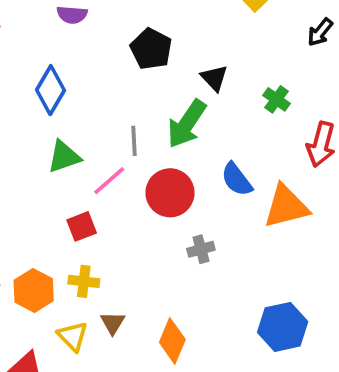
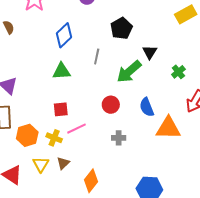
gray line: (134, 141) -> (97, 56), moved
pink line: (109, 181) -> (76, 129), moved
red circle: (170, 193) -> (111, 105), size x0.7

